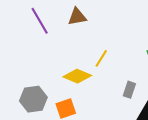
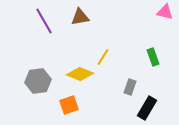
gray hexagon: (33, 99) -> (38, 81), moved

